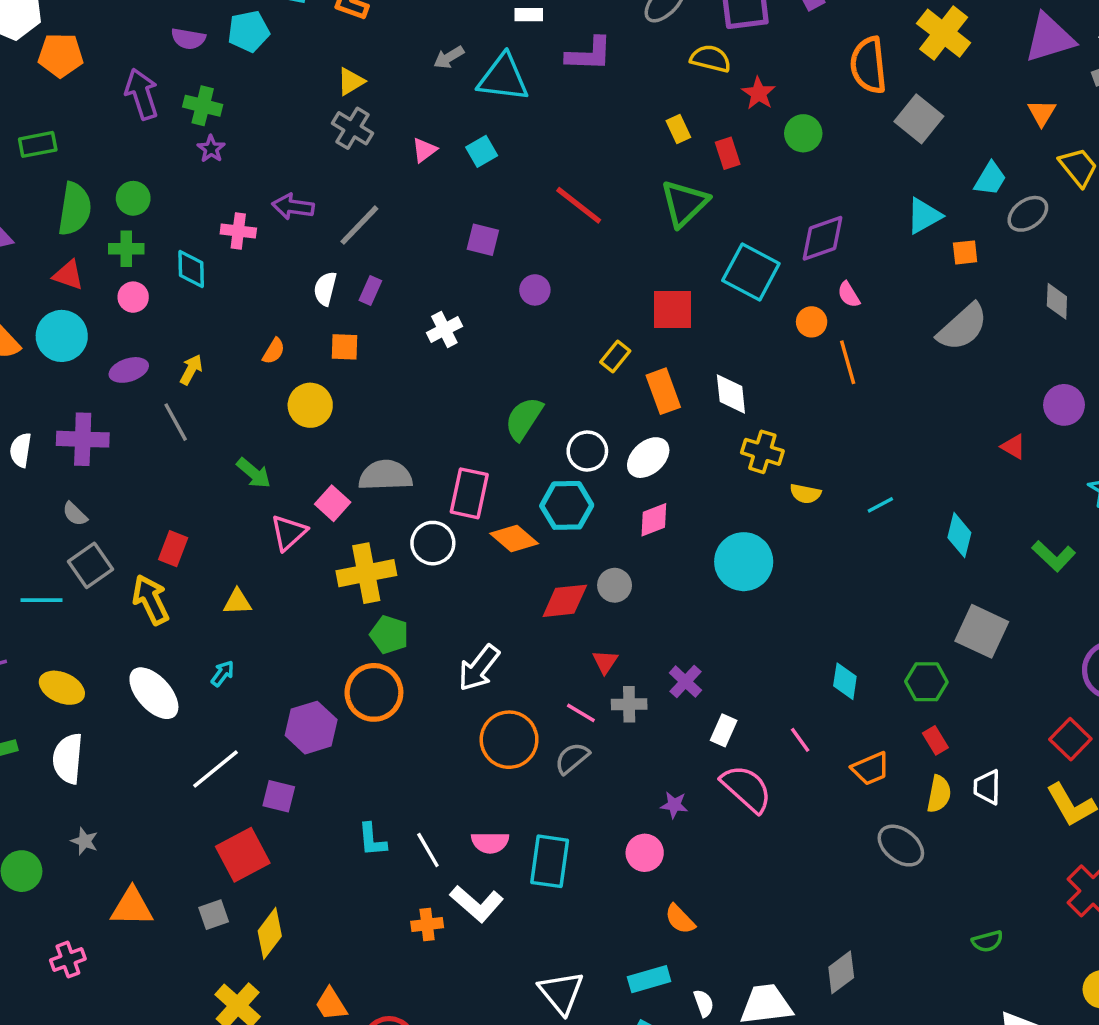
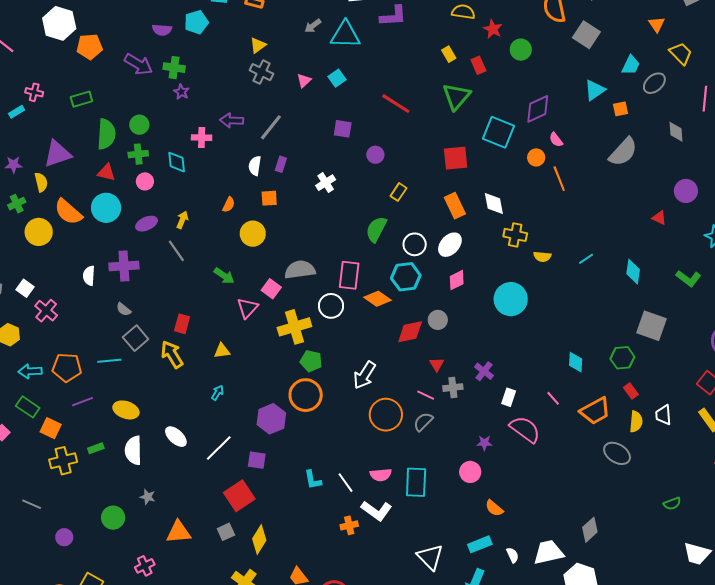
purple arrow: (142, 94) -> (138, 64), turned 144
yellow rectangle: (615, 356) -> (399, 192), moved
white ellipse: (154, 693) -> (176, 437), moved, size x0.7
orange trapezoid: (870, 769) -> (595, 411), size x1.4

